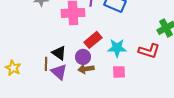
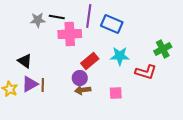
cyan star: (117, 48) -> (120, 56), moved
black triangle: (59, 53) -> (25, 61), moved
purple triangle: (59, 72) -> (30, 84), moved, turned 48

